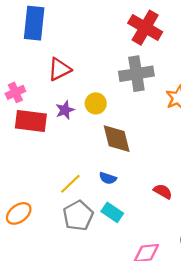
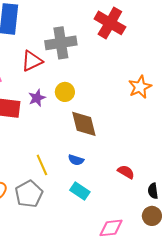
gray cross: (136, 74) -> (61, 43), moved
yellow line: (70, 184) -> (42, 165), turned -70
gray pentagon: (78, 216) -> (29, 194), moved

